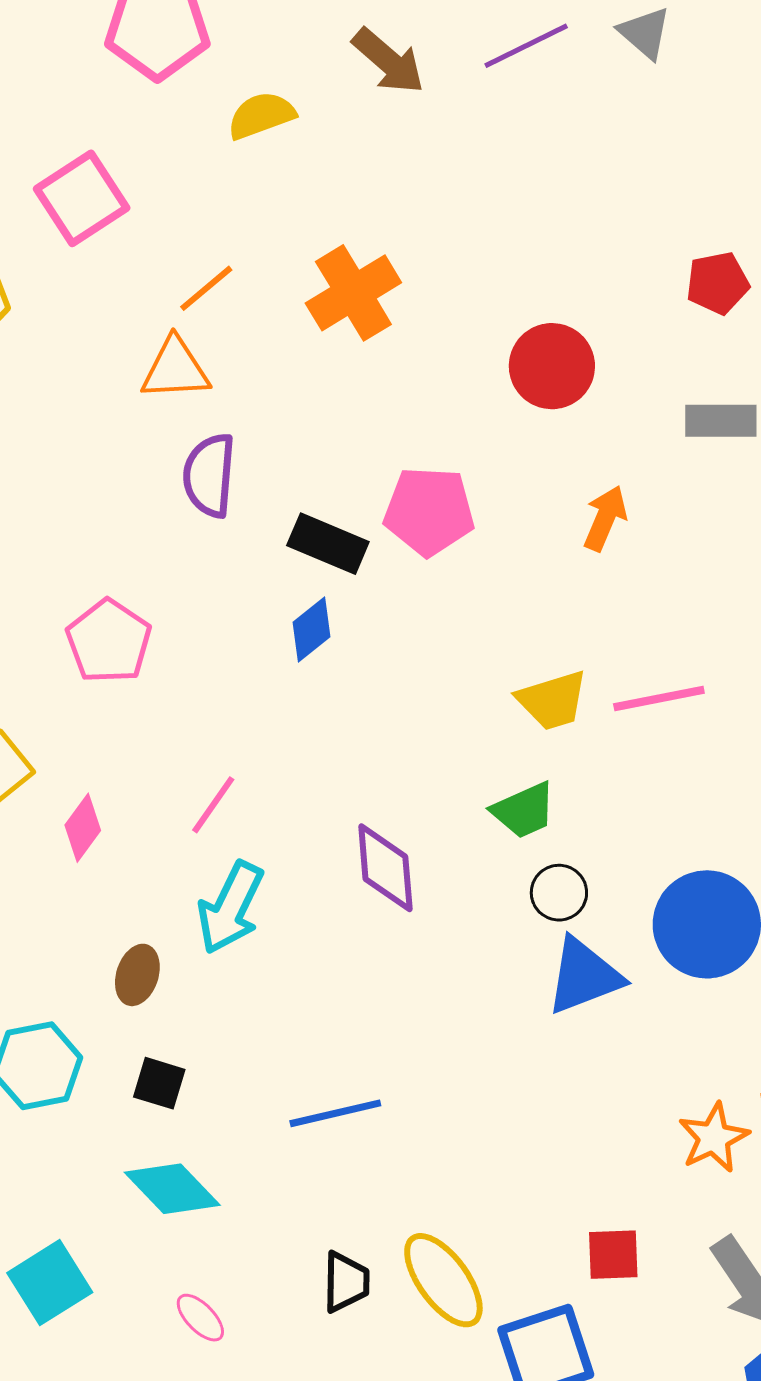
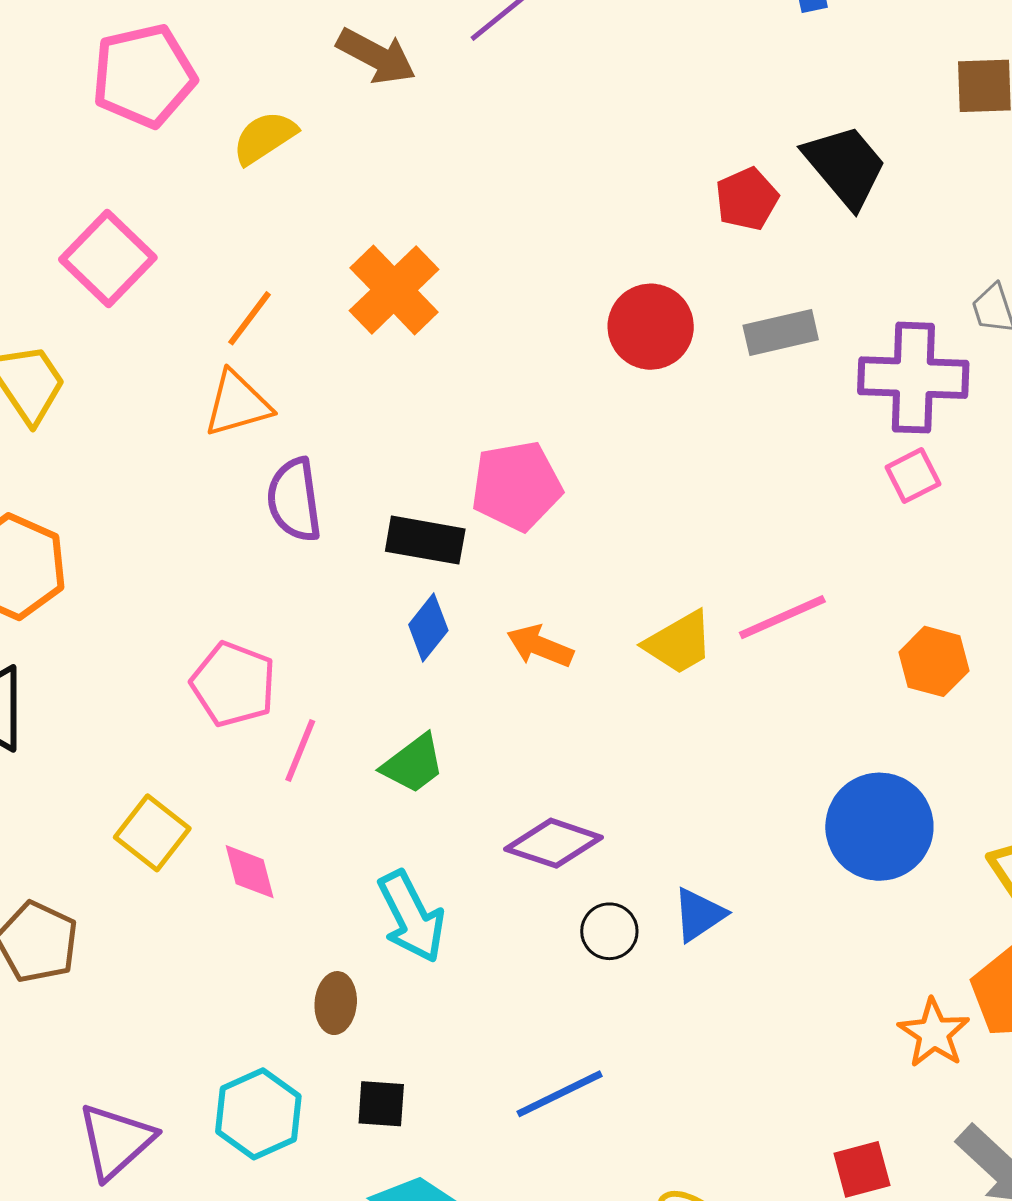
red circle: (552, 366) -> (651, 327), moved
orange arrow: (605, 518) -> (540, 646), moved, turned -78
pink line: (213, 805) -> (300, 751), moved
green trapezoid: (524, 810) -> (413, 764), moved
pink diamond: (83, 828) -> (250, 872), turned -38
purple diamond: (385, 868) -> (554, 843), turned -54
black circle: (559, 893) -> (609, 931), moved
cyan arrow: (230, 908) -> (411, 917), turned -40
blue triangle: (584, 976) -> (699, 915), moved, size x0.7

